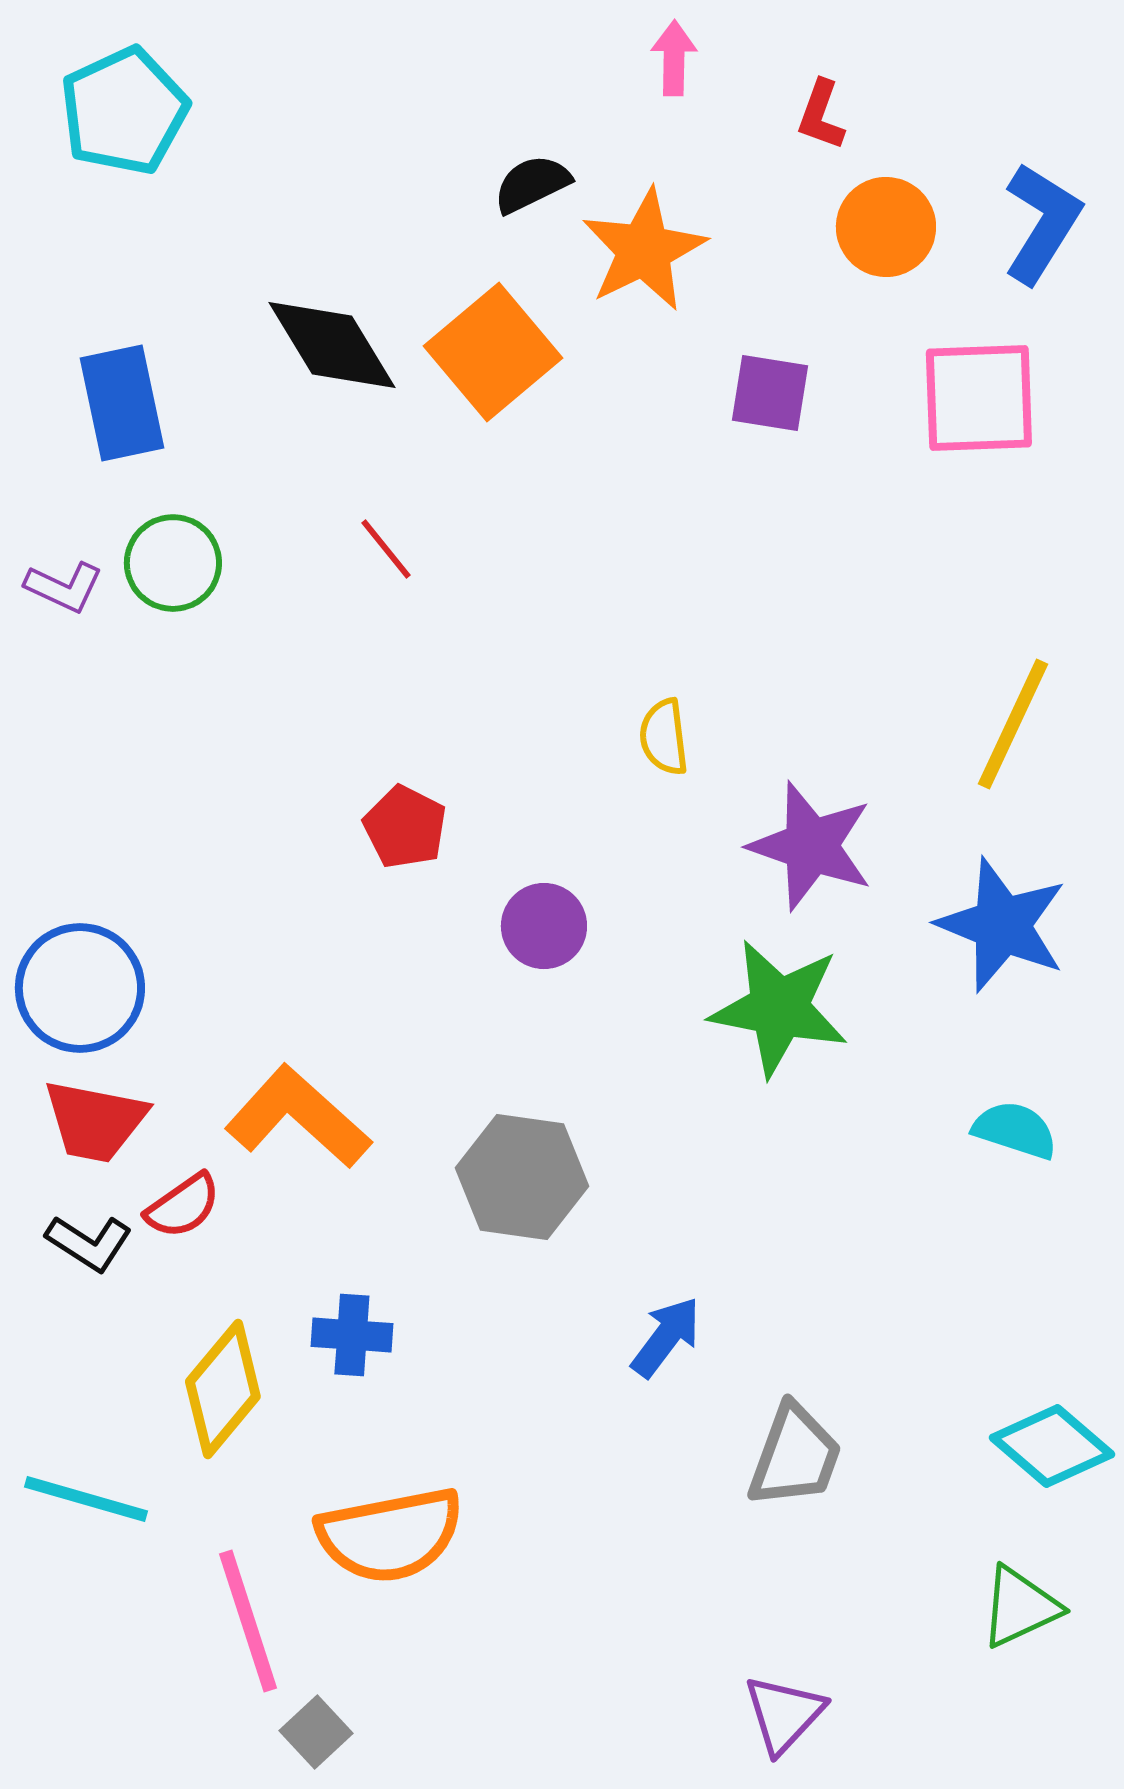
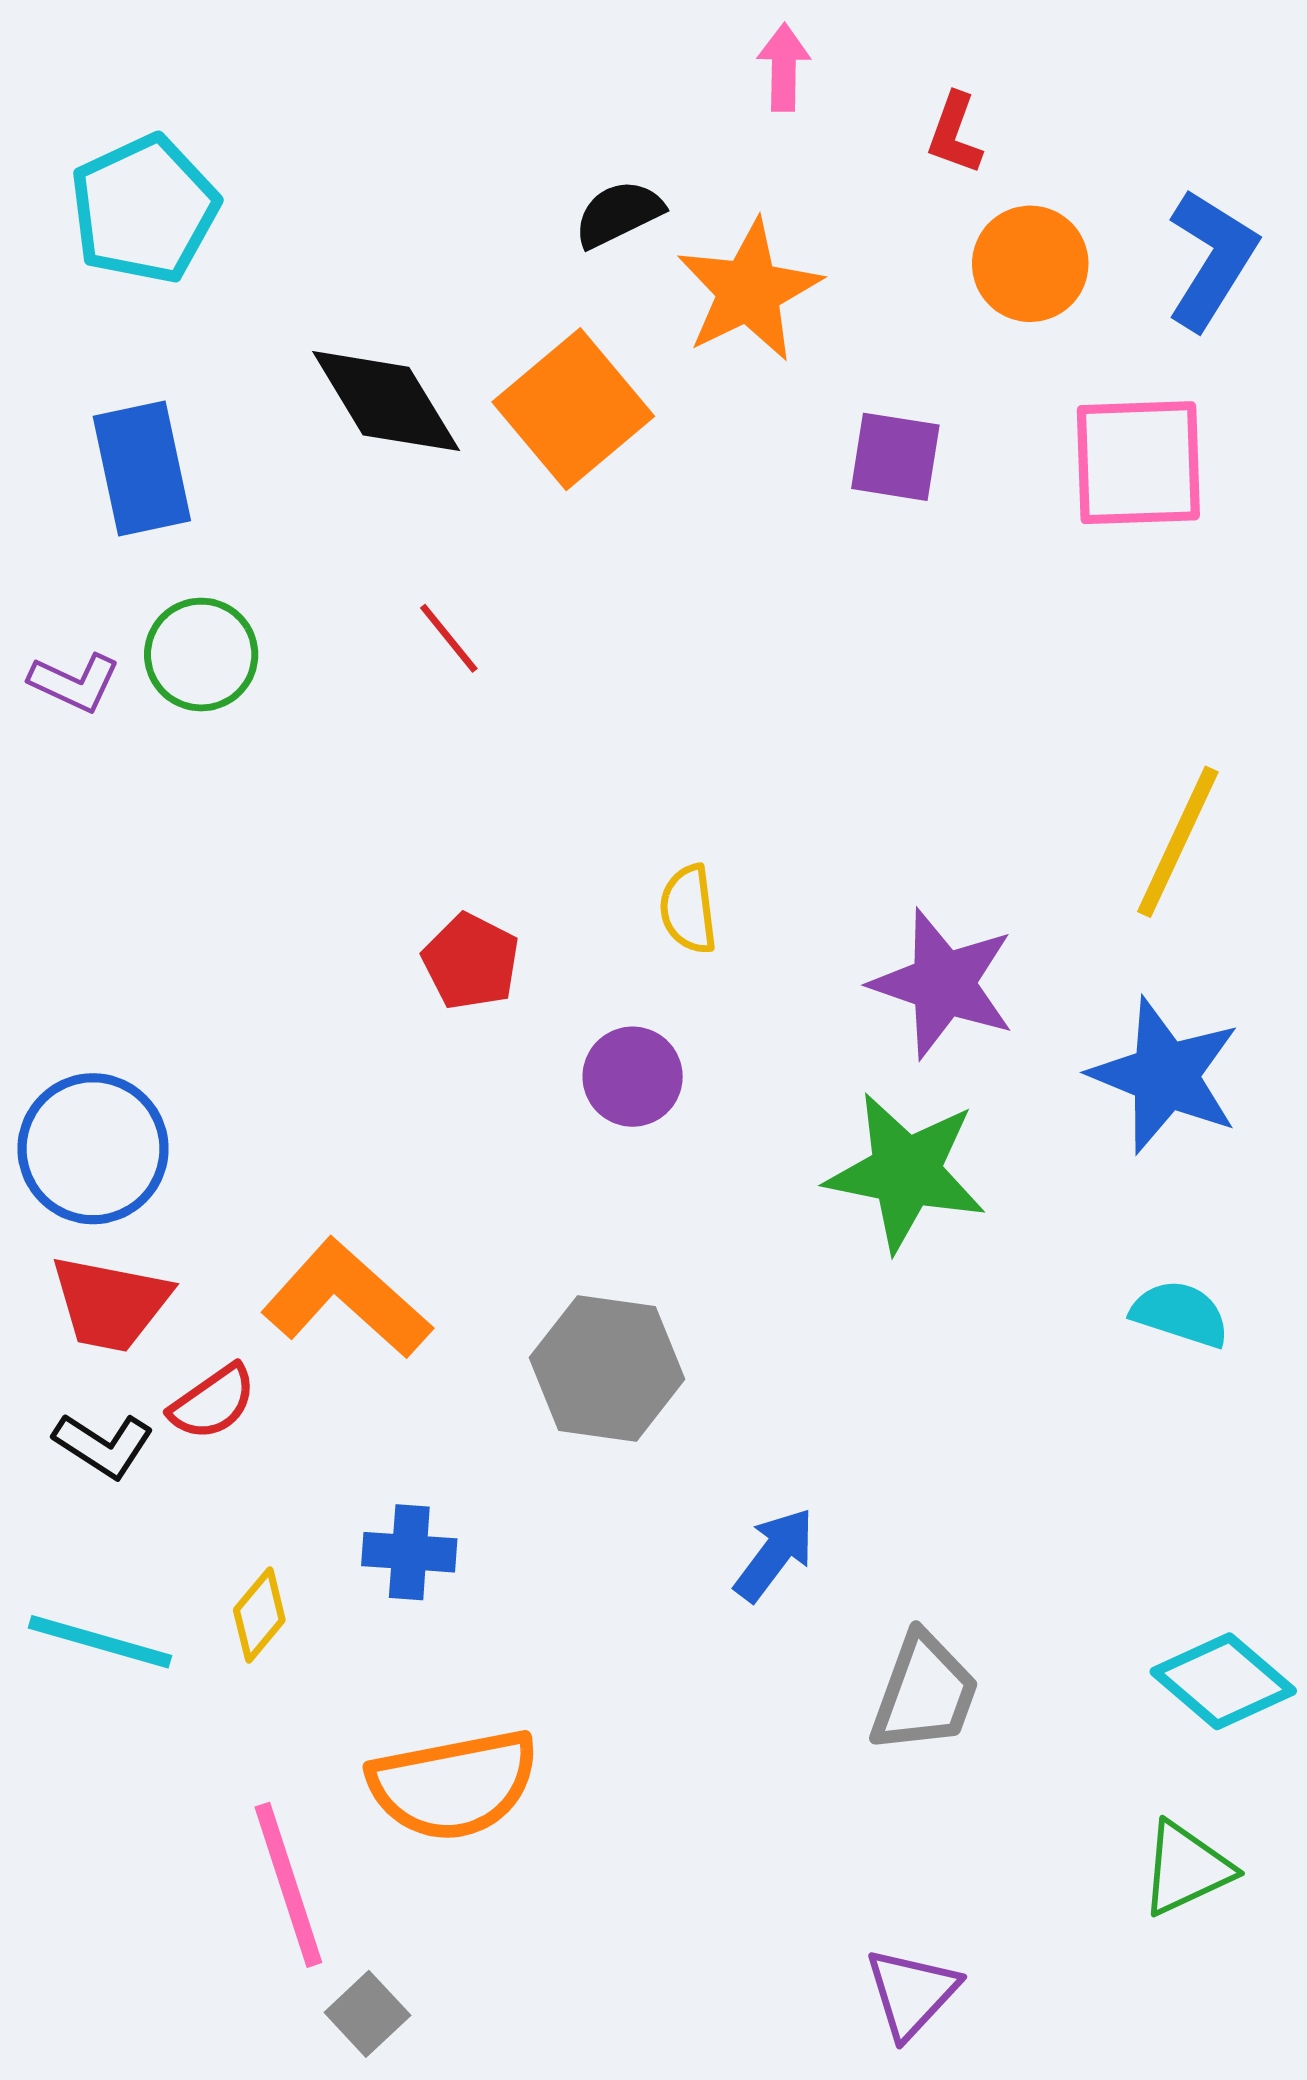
cyan pentagon: (124, 111) -> (144, 209), moved
yellow semicircle: (664, 737) -> (688, 909), moved
yellow diamond: (223, 1389) -> (259, 1615), size x0.6
cyan line: (86, 1499) -> (100, 1642), moved

